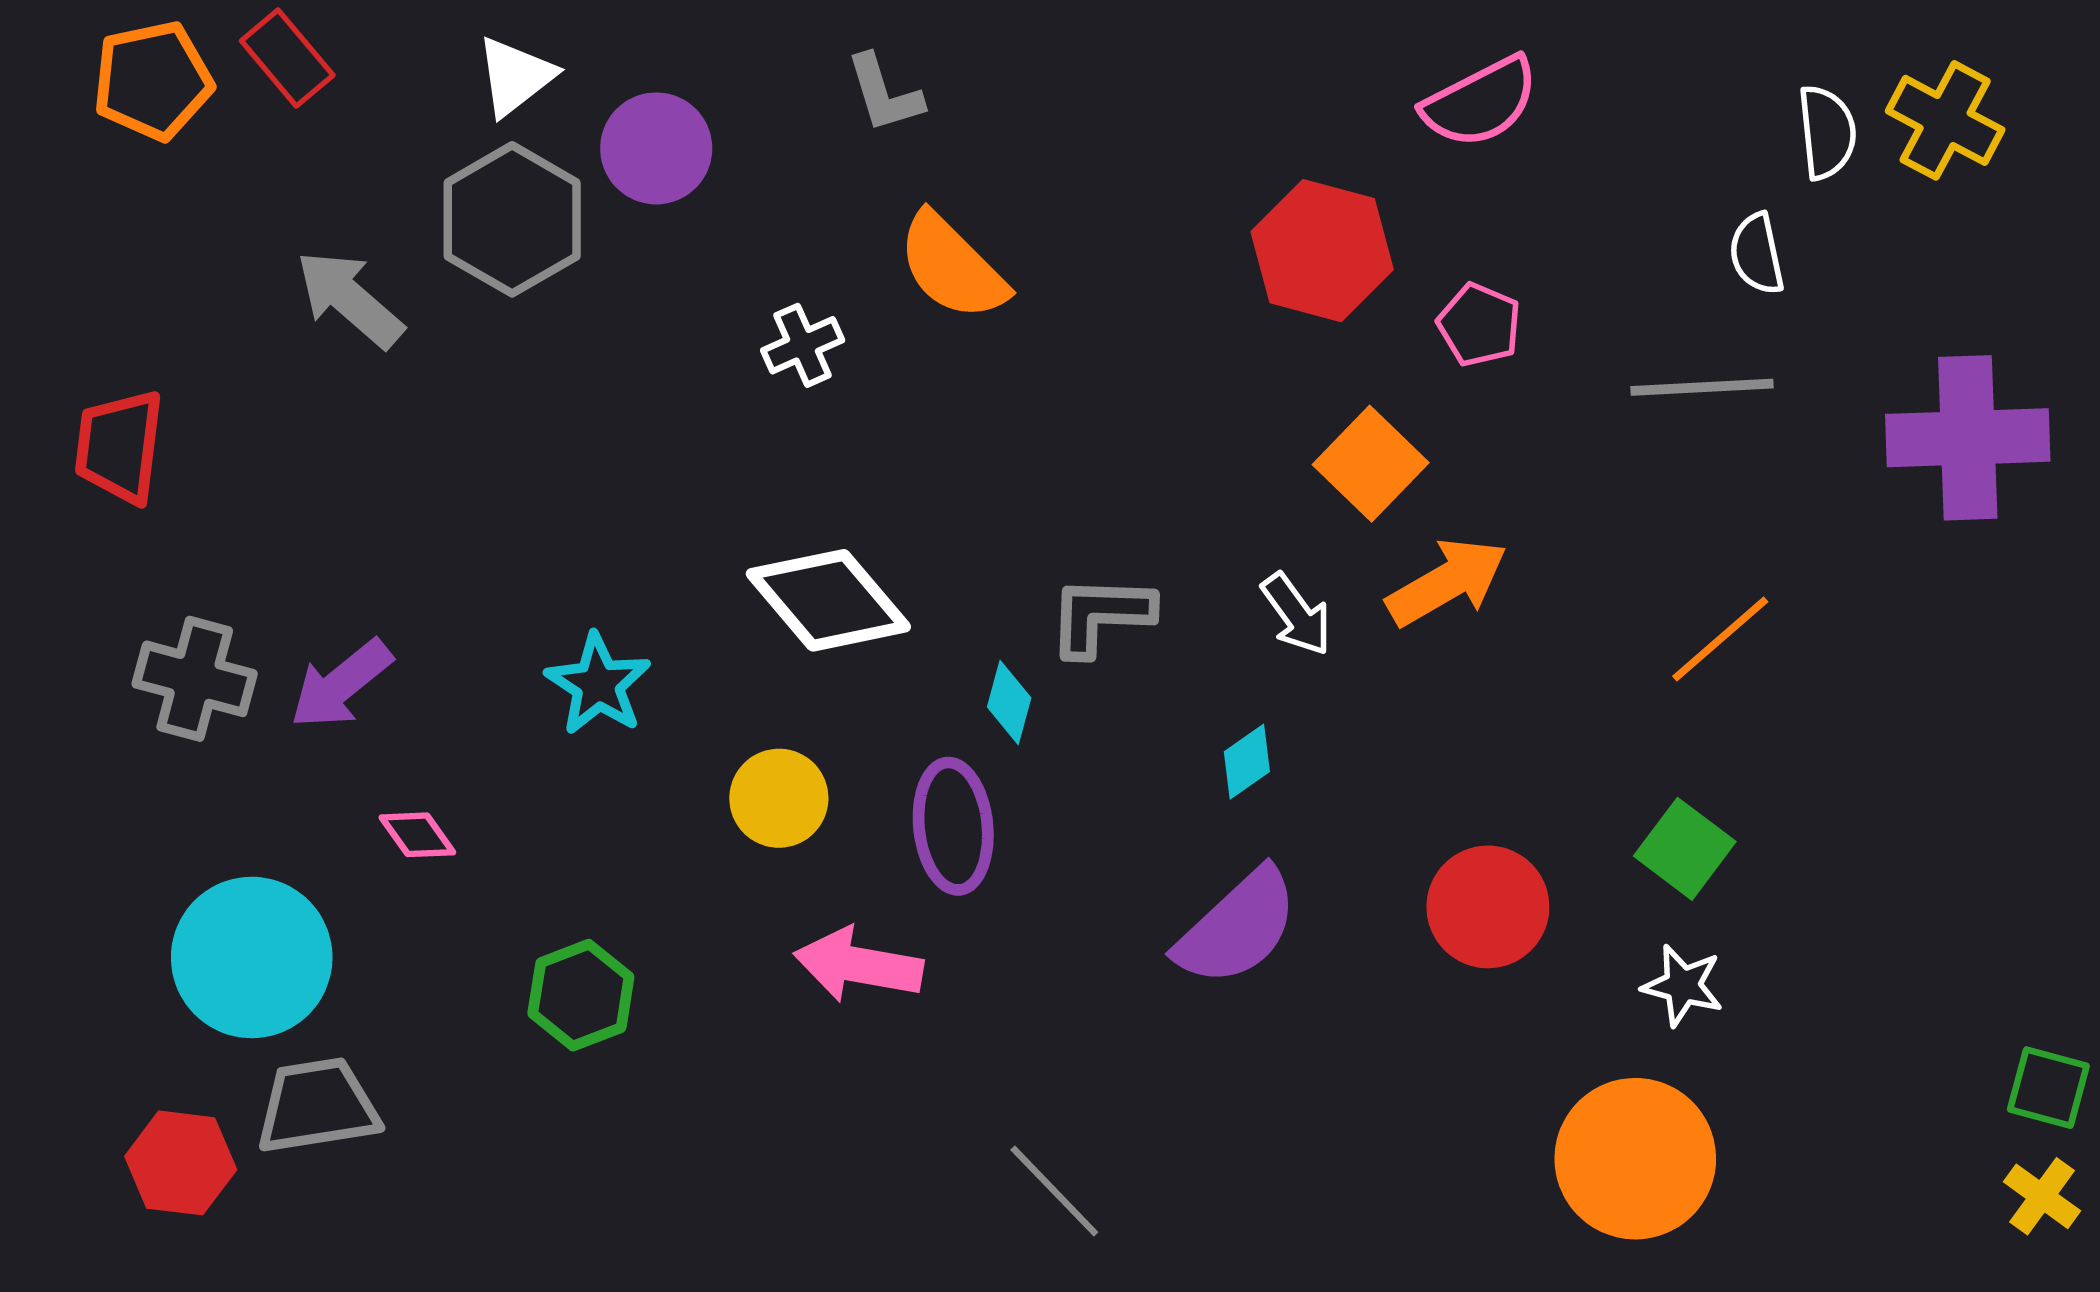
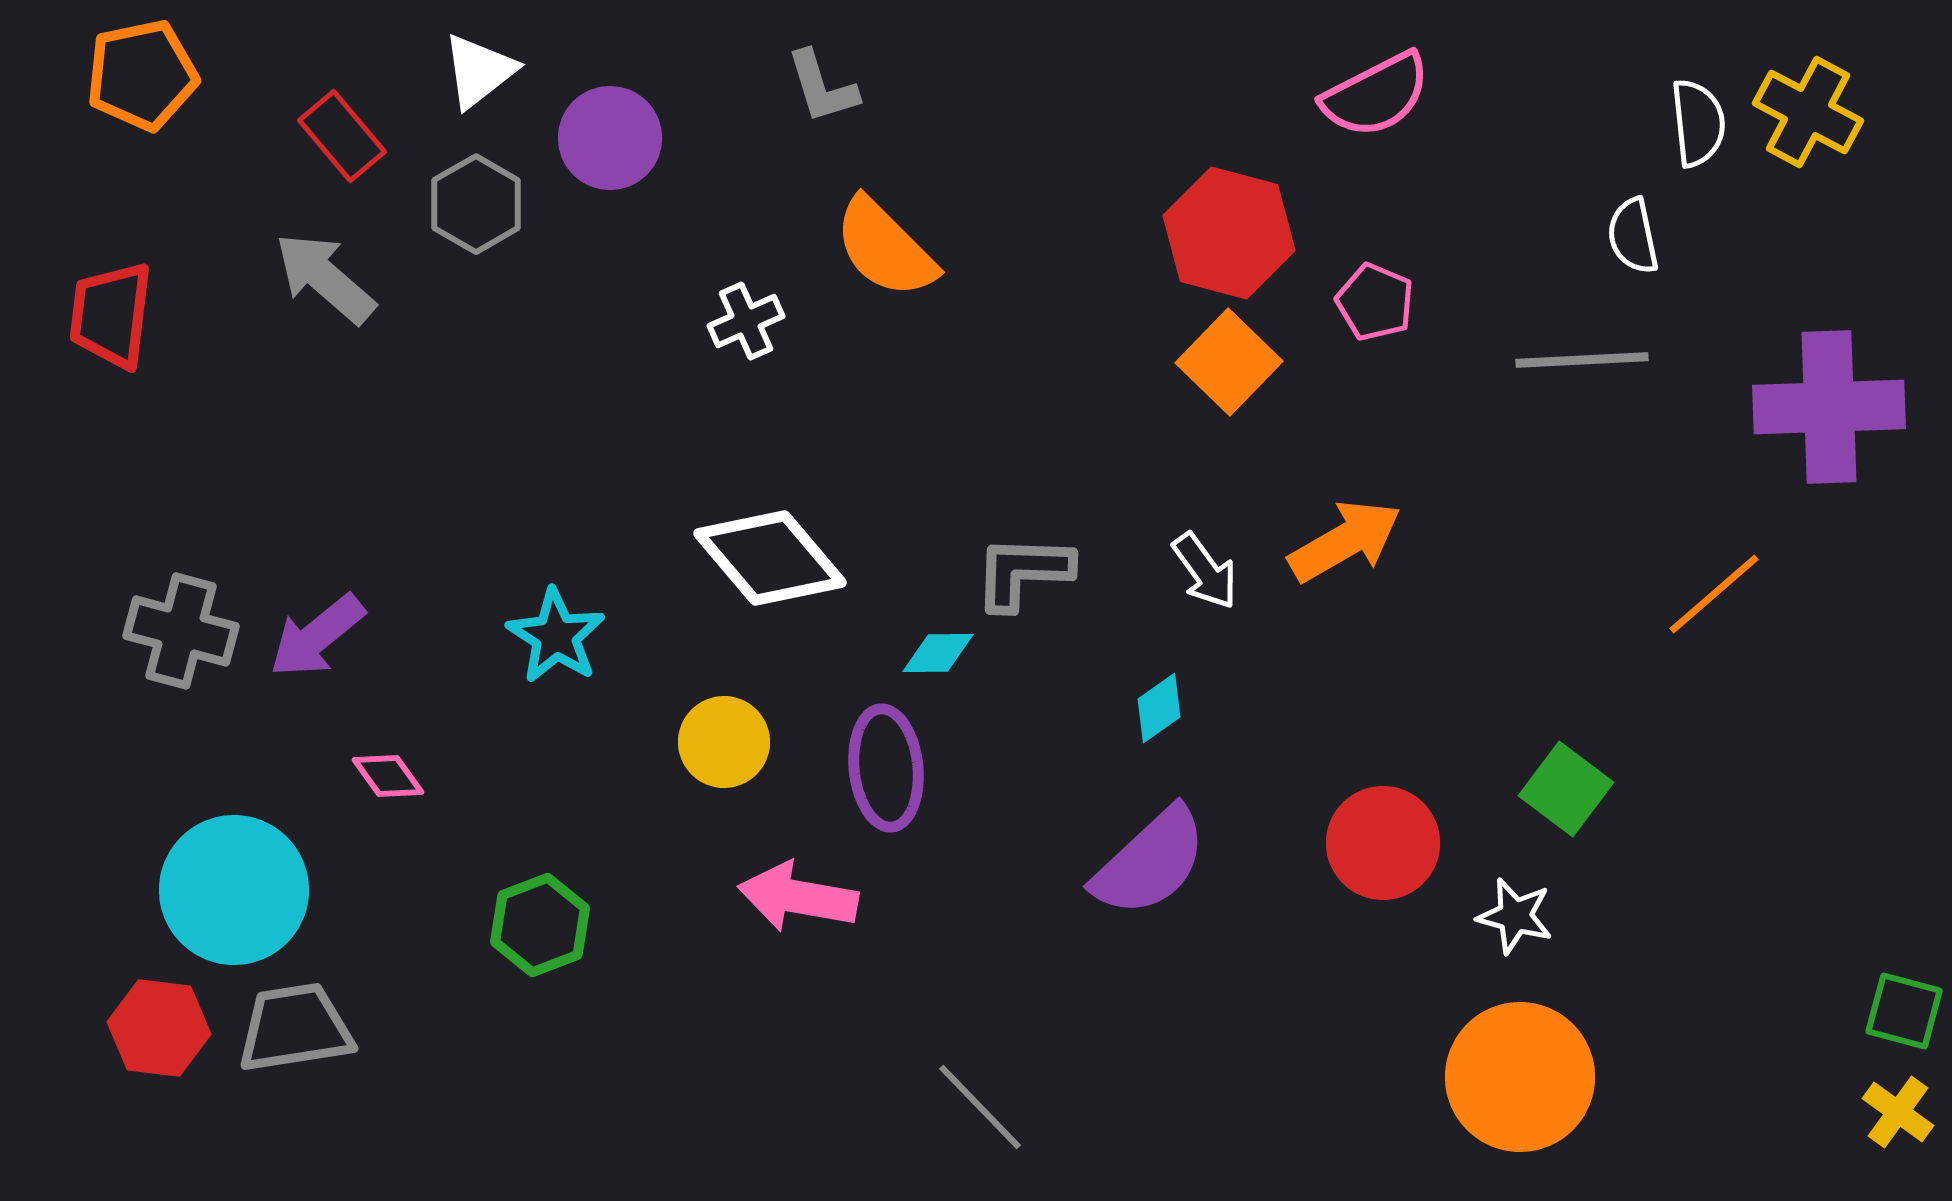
red rectangle: (287, 58) -> (342, 136), moved
gray hexagon: (512, 219) -> (476, 204), size x0.7
red trapezoid: (119, 446) -> (111, 315), moved
orange square: (1371, 464) -> (1229, 362), moved
orange line: (1720, 639) -> (1714, 594), moved
cyan diamond: (1009, 702) -> (938, 653), turned 74
white star: (1683, 985) -> (1515, 916), moved
red hexagon: (181, 1163) -> (159, 1028), moved

